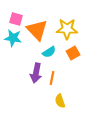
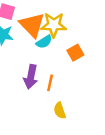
yellow star: (67, 29) -> (54, 25), moved
cyan semicircle: (49, 52) -> (44, 42), moved

